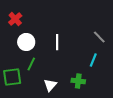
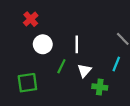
green line: (31, 64) -> (61, 66), moved
white triangle: (50, 85) -> (84, 71), moved

